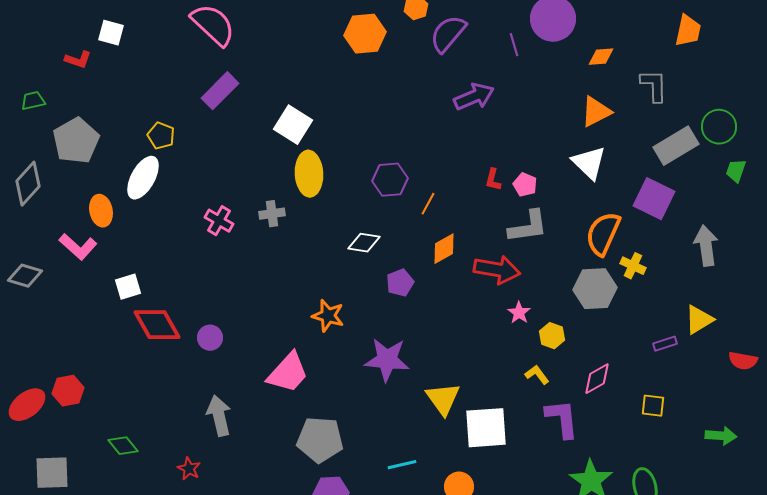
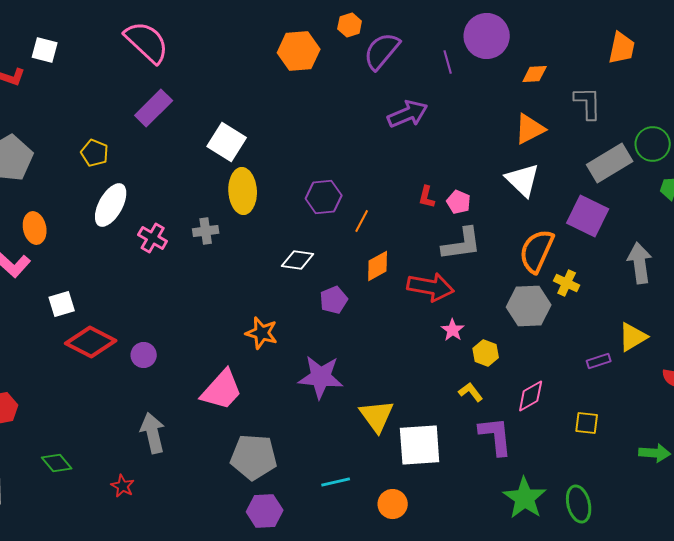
white ellipse: (143, 178) -> (111, 205), moved
red diamond: (157, 325) -> (91, 342), turned -33

